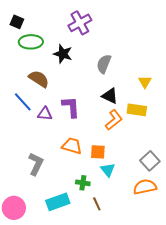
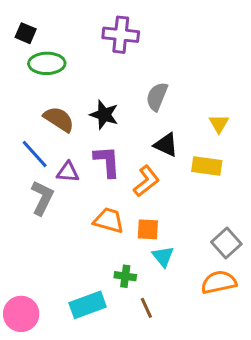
purple cross: (80, 23) -> (121, 35), turned 35
black star: (63, 54) -> (104, 115), moved
orange L-shape: (114, 120) -> (146, 181), moved
gray L-shape: (36, 164) -> (42, 198), moved

